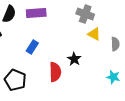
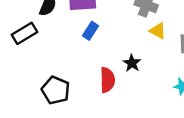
blue rectangle: (32, 47) -> (91, 31), moved

